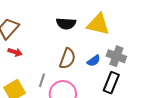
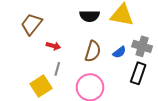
red arrow: (15, 52) -> (53, 46), moved
gray line: (42, 80) -> (57, 69), moved

